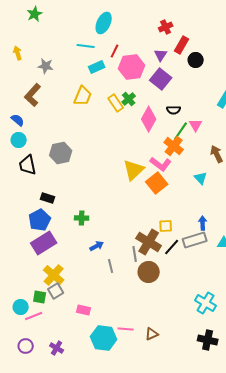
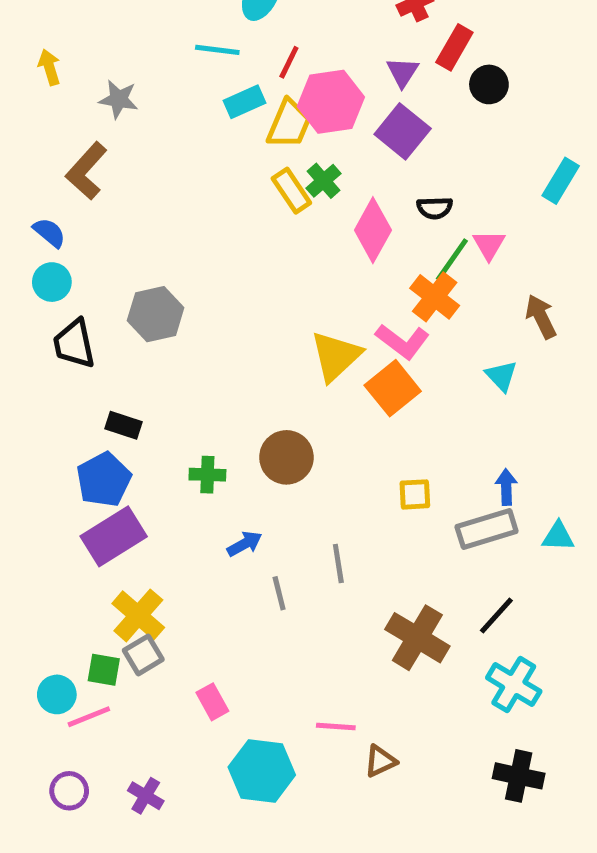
yellow trapezoid: (83, 96) -> (289, 124), moved
brown cross: (149, 242) -> (417, 638), moved
black line: (172, 247) -> (496, 615), moved
brown circle: (149, 272) -> (286, 457), moved
pink rectangle: (84, 310) -> (212, 702), turned 48
pink line: (126, 329) -> (336, 727), moved

